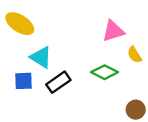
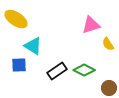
green diamond: (105, 72) -> (84, 70), moved
black rectangle: (58, 82) -> (57, 71), moved

